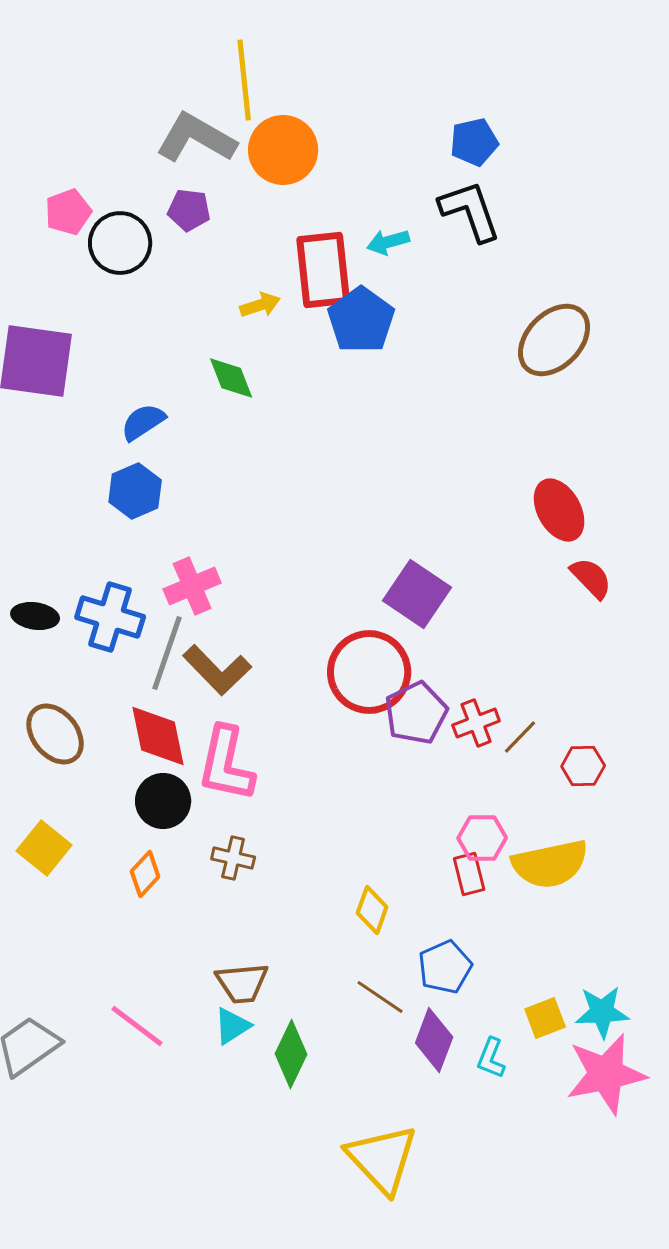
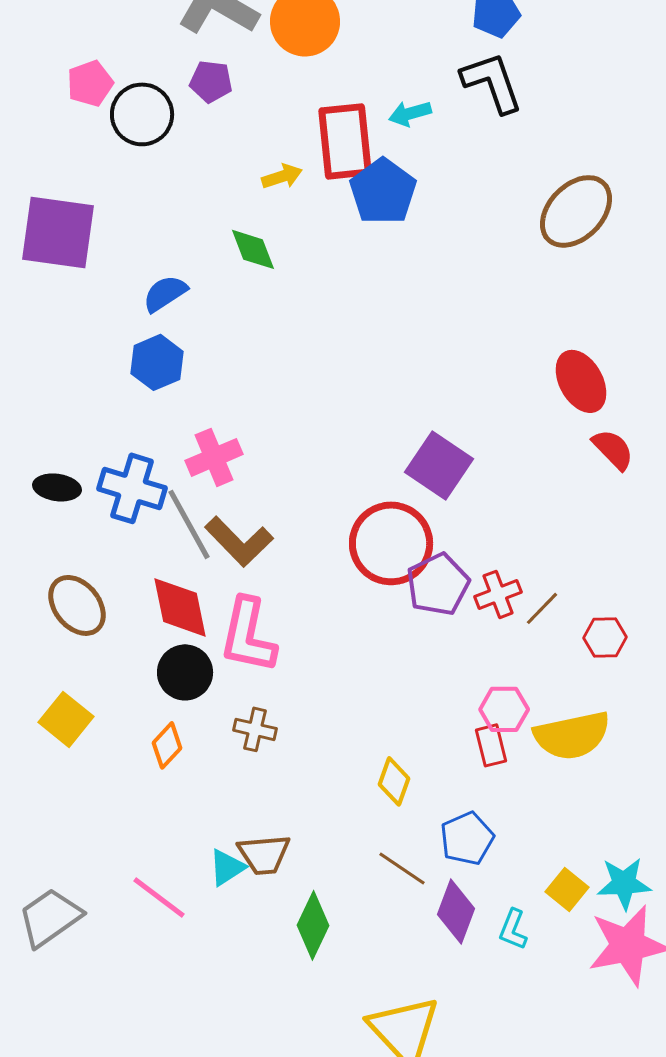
gray line: (167, 653) -> (189, 524), turned -48
yellow square: (545, 1018) -> (567, 889), turned -30
cyan triangle: (232, 1026) -> (227, 867), moved

